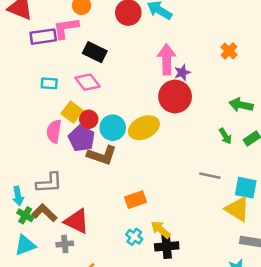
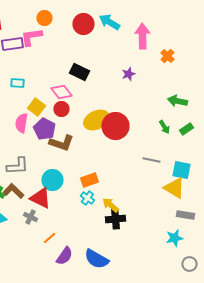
black rectangle: (95, 52) -> (79, 72), moved
pink arrow: (167, 59) -> (142, 36), moved
pink diamond: (88, 82) -> (61, 92), moved
red circle: (175, 97) -> (115, 126), moved
red circle: (89, 119) -> (61, 109), moved
cyan circle: (113, 128) -> (52, 180), moved
cyan cross: (134, 237) -> (87, 198), moved
gray cross: (65, 244) -> (30, 217), turned 32

